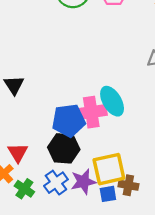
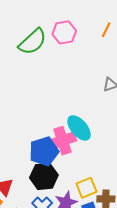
yellow square: (109, 169) -> (86, 188), size x0.7

